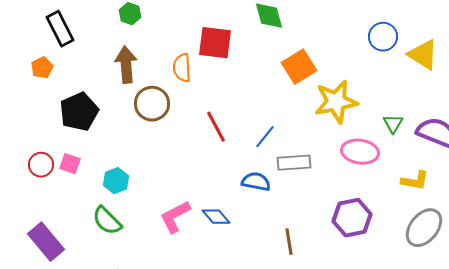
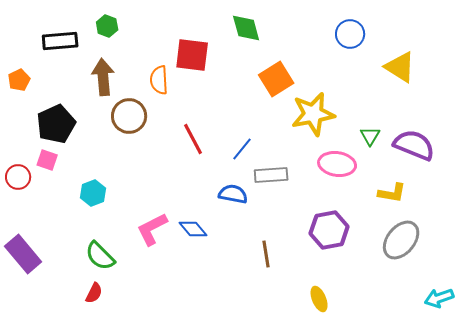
black rectangle: (60, 29) -> (60, 41), moved, turned -68
blue circle: (383, 37) -> (350, 34), moved
pink square: (70, 164) -> (47, 160), moved
green semicircle: (107, 221) -> (100, 256), moved

